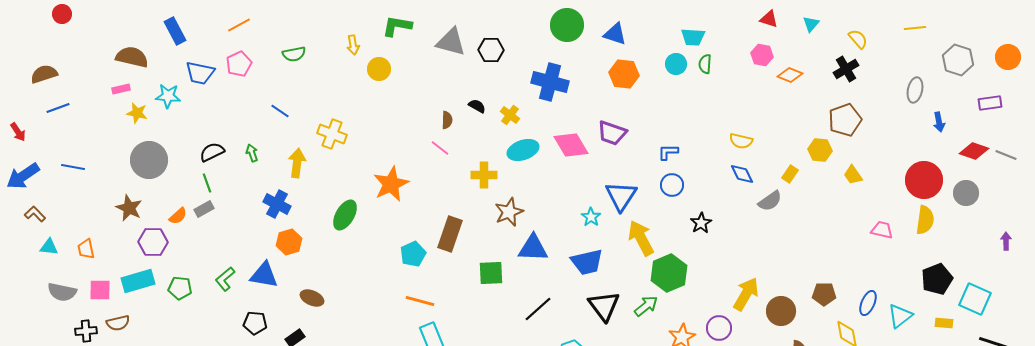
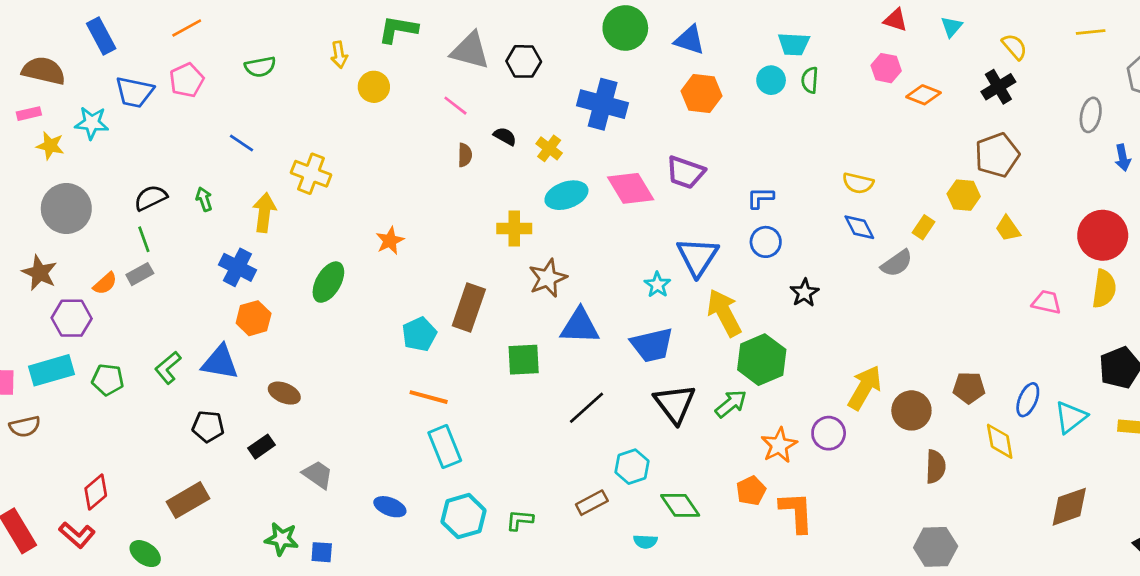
pink line: (440, 148) -> (455, 106), moved
orange star: (391, 184) -> (390, 241), size x0.6

